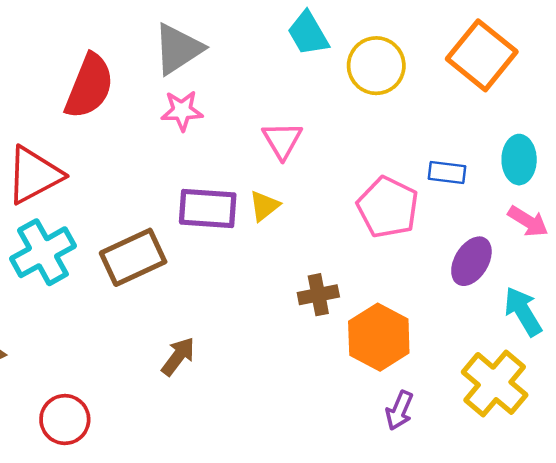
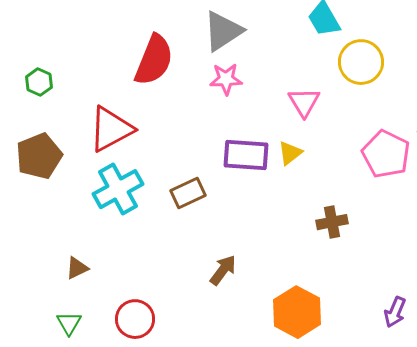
yellow circle: (376, 66) -> (361, 62), moved
brown rectangle: (133, 257) -> (188, 193), size x0.7
orange hexagon: (379, 337) -> (297, 312), moved

